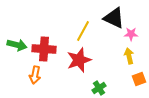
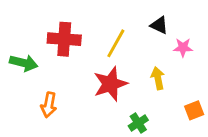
black triangle: (114, 18) -> (159, 25), size x0.6
red cross: (44, 49) -> (64, 39), moved
yellow arrow: (129, 56) -> (158, 78), moved

